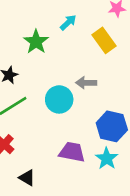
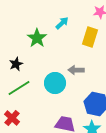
yellow rectangle: (104, 40) -> (90, 37), turned 54

